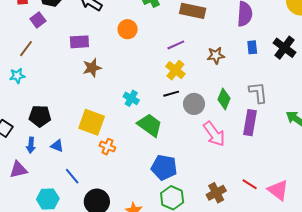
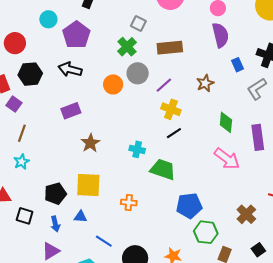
purple square: (38, 20) -> (14, 104), moved
brown star: (92, 68) -> (90, 143), moved
gray L-shape: (258, 93) -> (257, 89), moved, turned -100
gray circle: (194, 104) -> (138, 73), moved
yellow square: (92, 122) -> (88, 185), moved

